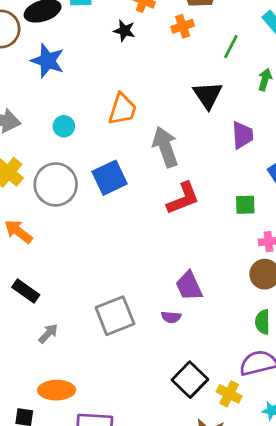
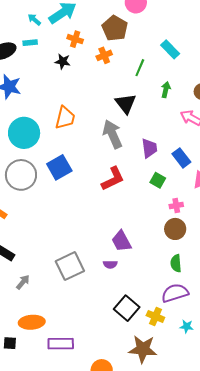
cyan circle: (64, 126) -> (24, 133), size x2.0
purple trapezoid: (242, 135) -> (149, 148), moved
gray arrow: (165, 147) -> (112, 134), moved
green square: (245, 205) -> (158, 180), turned 35

